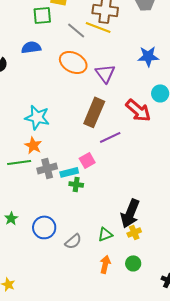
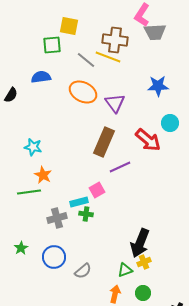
cyan star: (37, 117) -> (33, 147), moved, size x0.7
gray cross: (47, 168) -> (57, 218), moved
green triangle: (105, 234) -> (125, 270), moved

